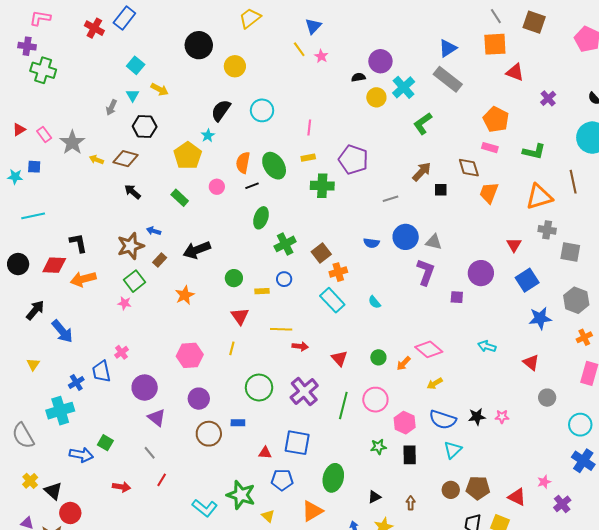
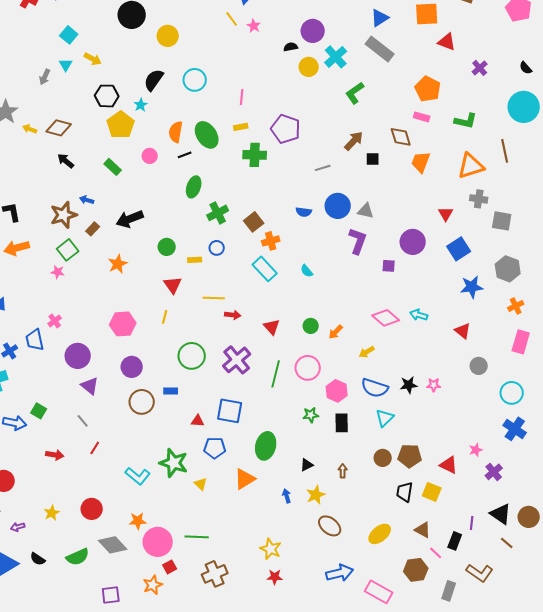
black hexagon: (145, 126) -> (107, 96), moved
pink diamond: (429, 349) -> (386, 318), moved

